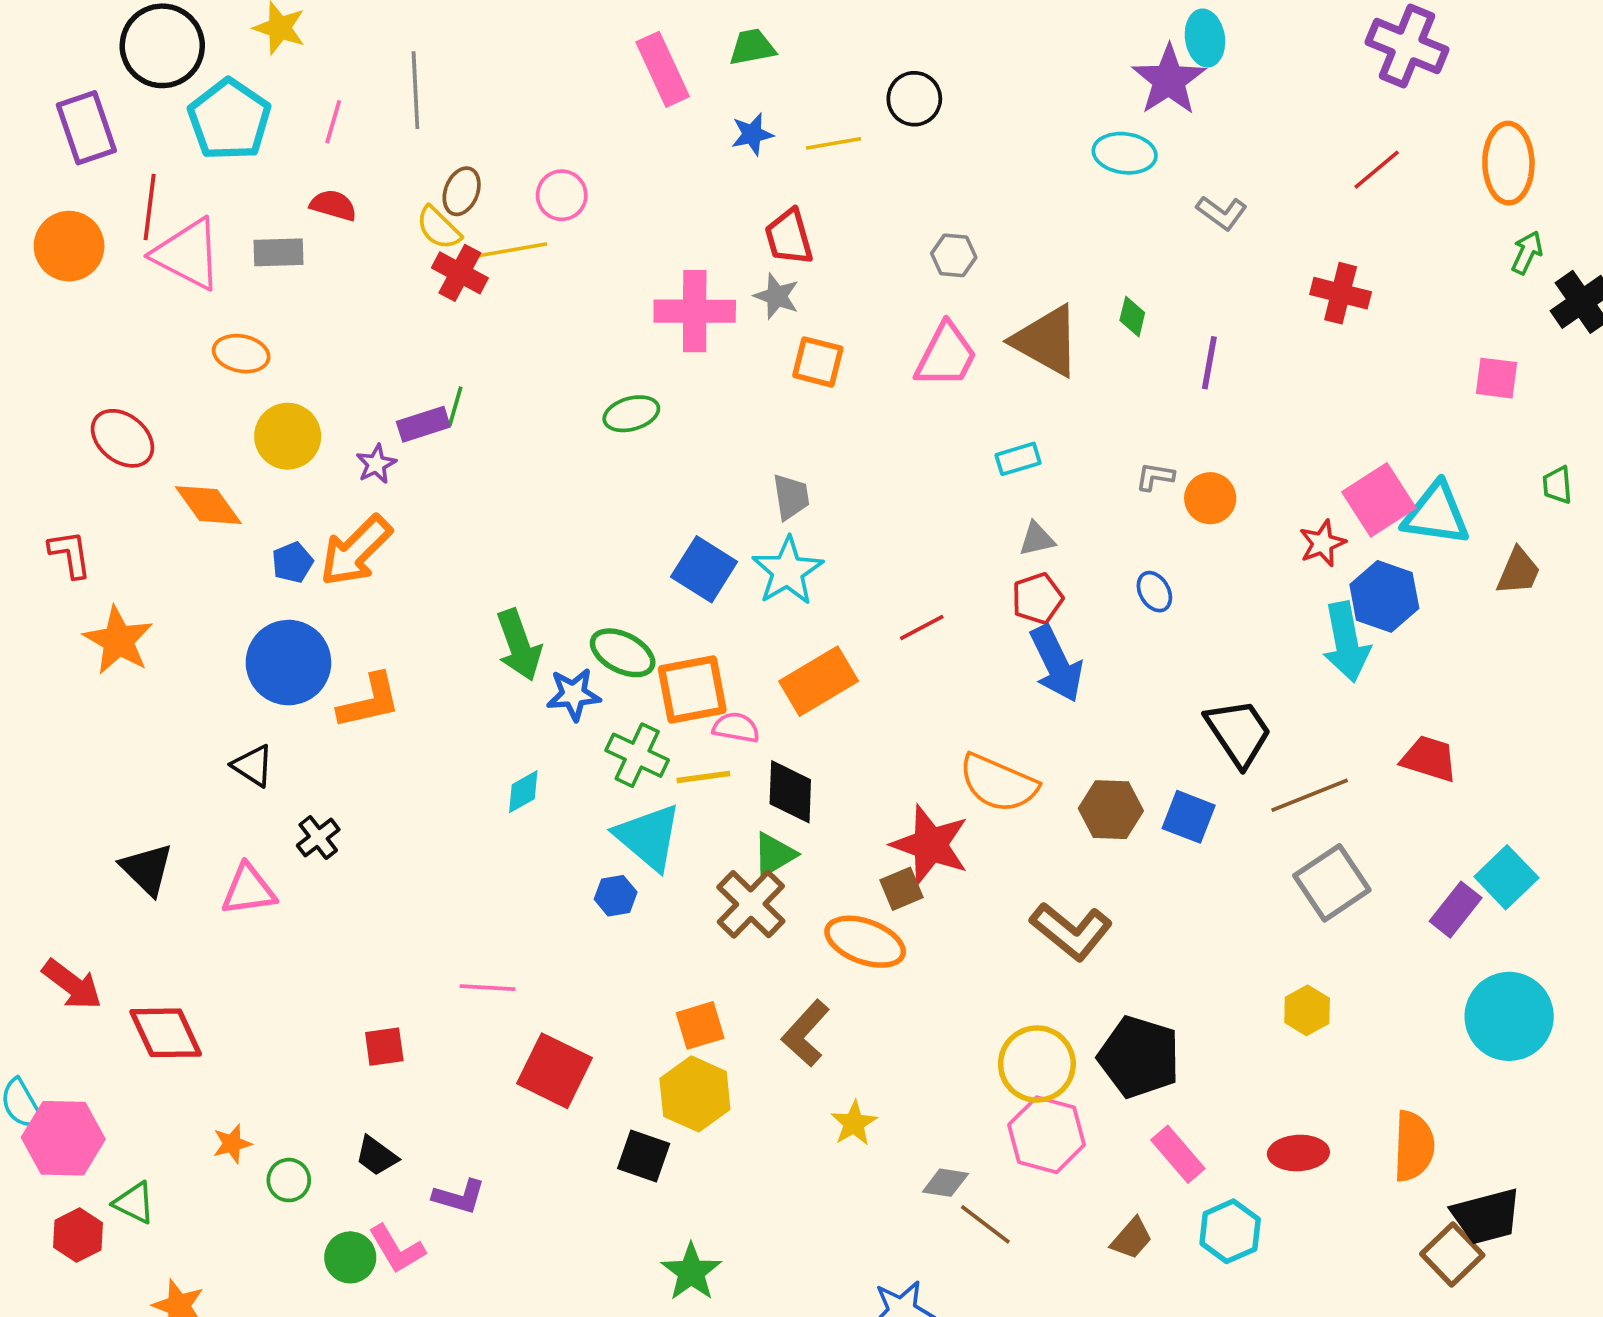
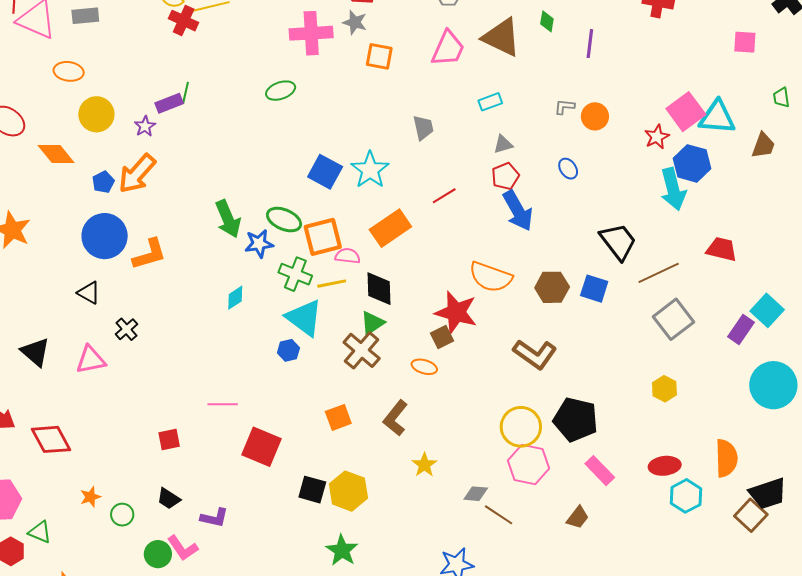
gray trapezoid: (791, 497) -> (423, 128), moved
orange ellipse: (865, 942) -> (424, 367), size x0.6
yellow hexagon: (695, 1094) -> (348, 491), moved
cyan hexagon: (1230, 1231) -> (686, 496), moved

